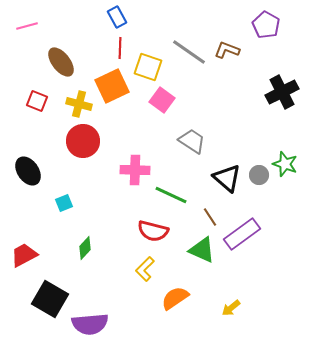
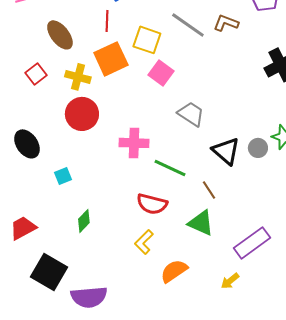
red line: (120, 48) -> (107, 21), moved
red square: (37, 101) -> (36, 74), turned 30
purple rectangle: (242, 234) -> (252, 243), moved

